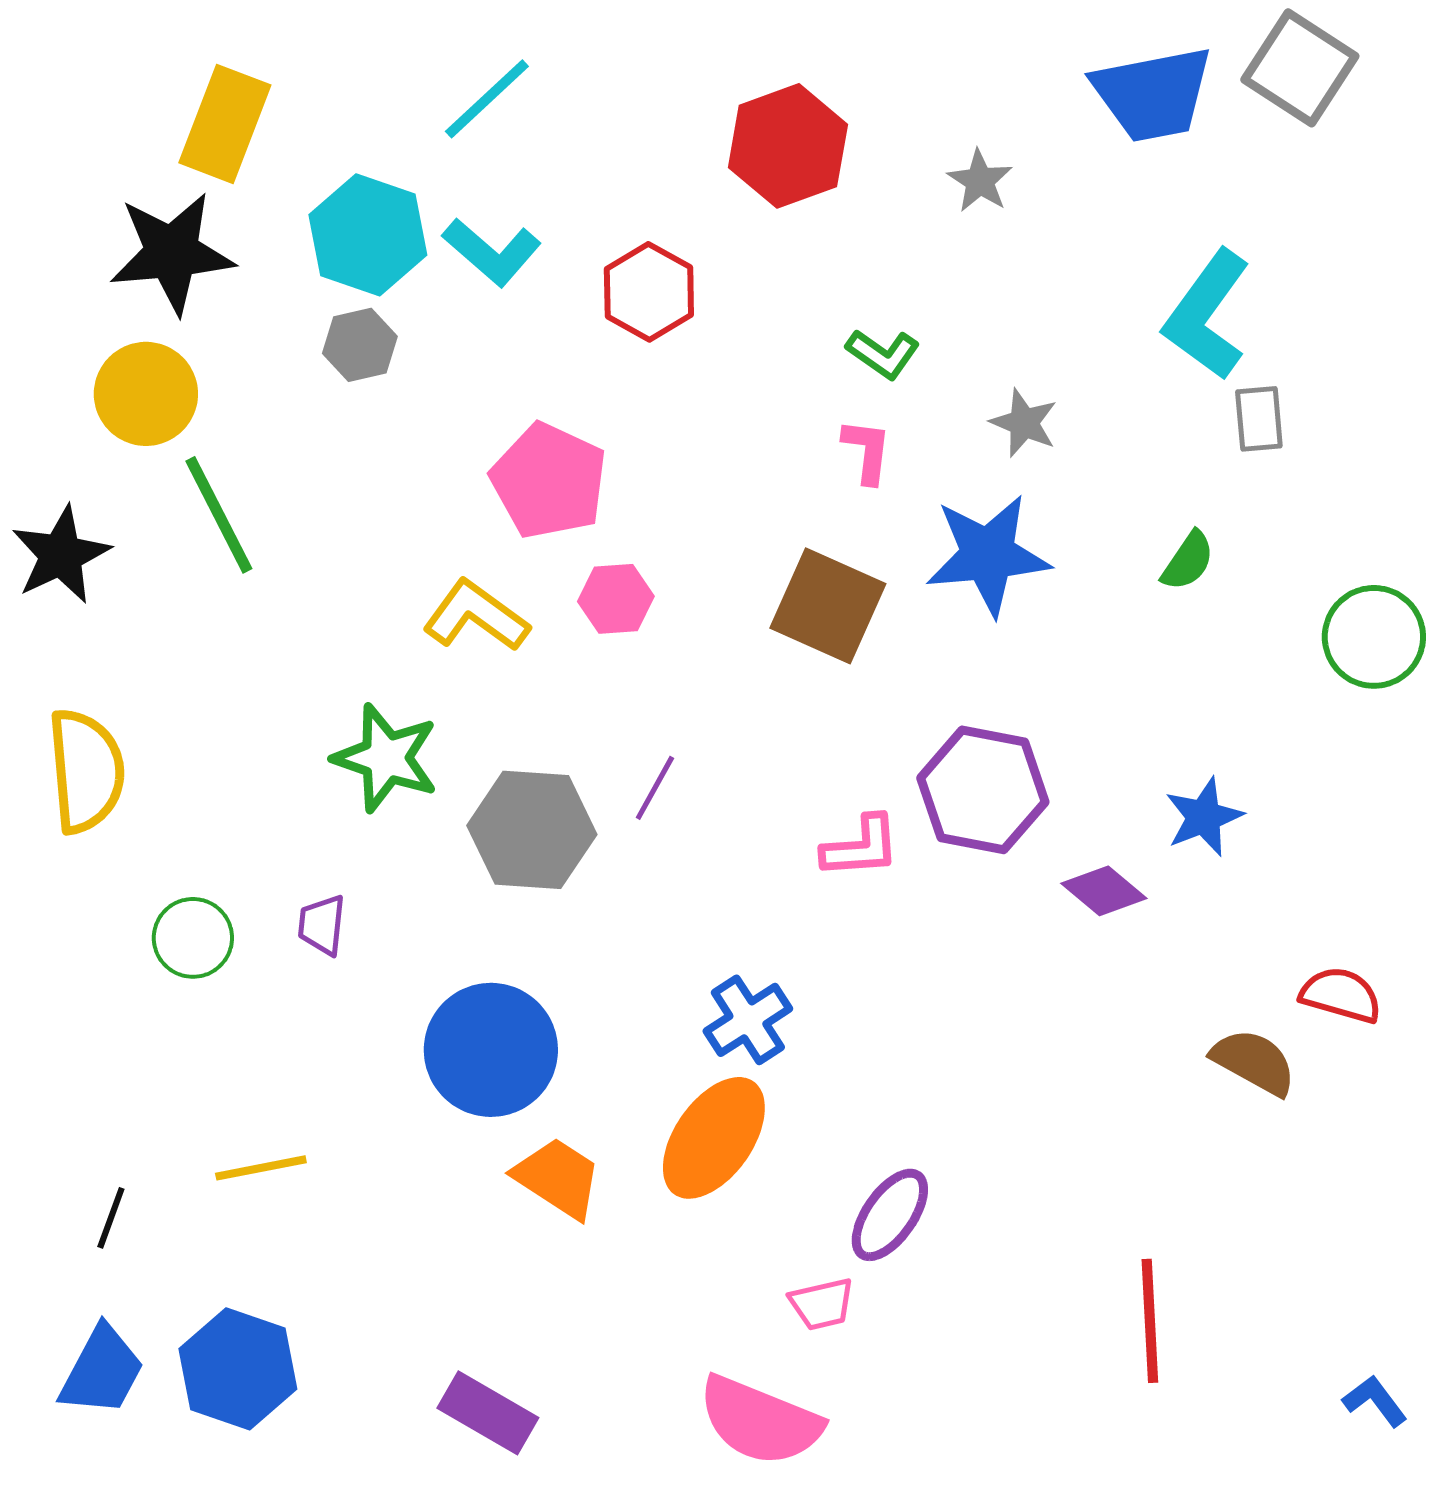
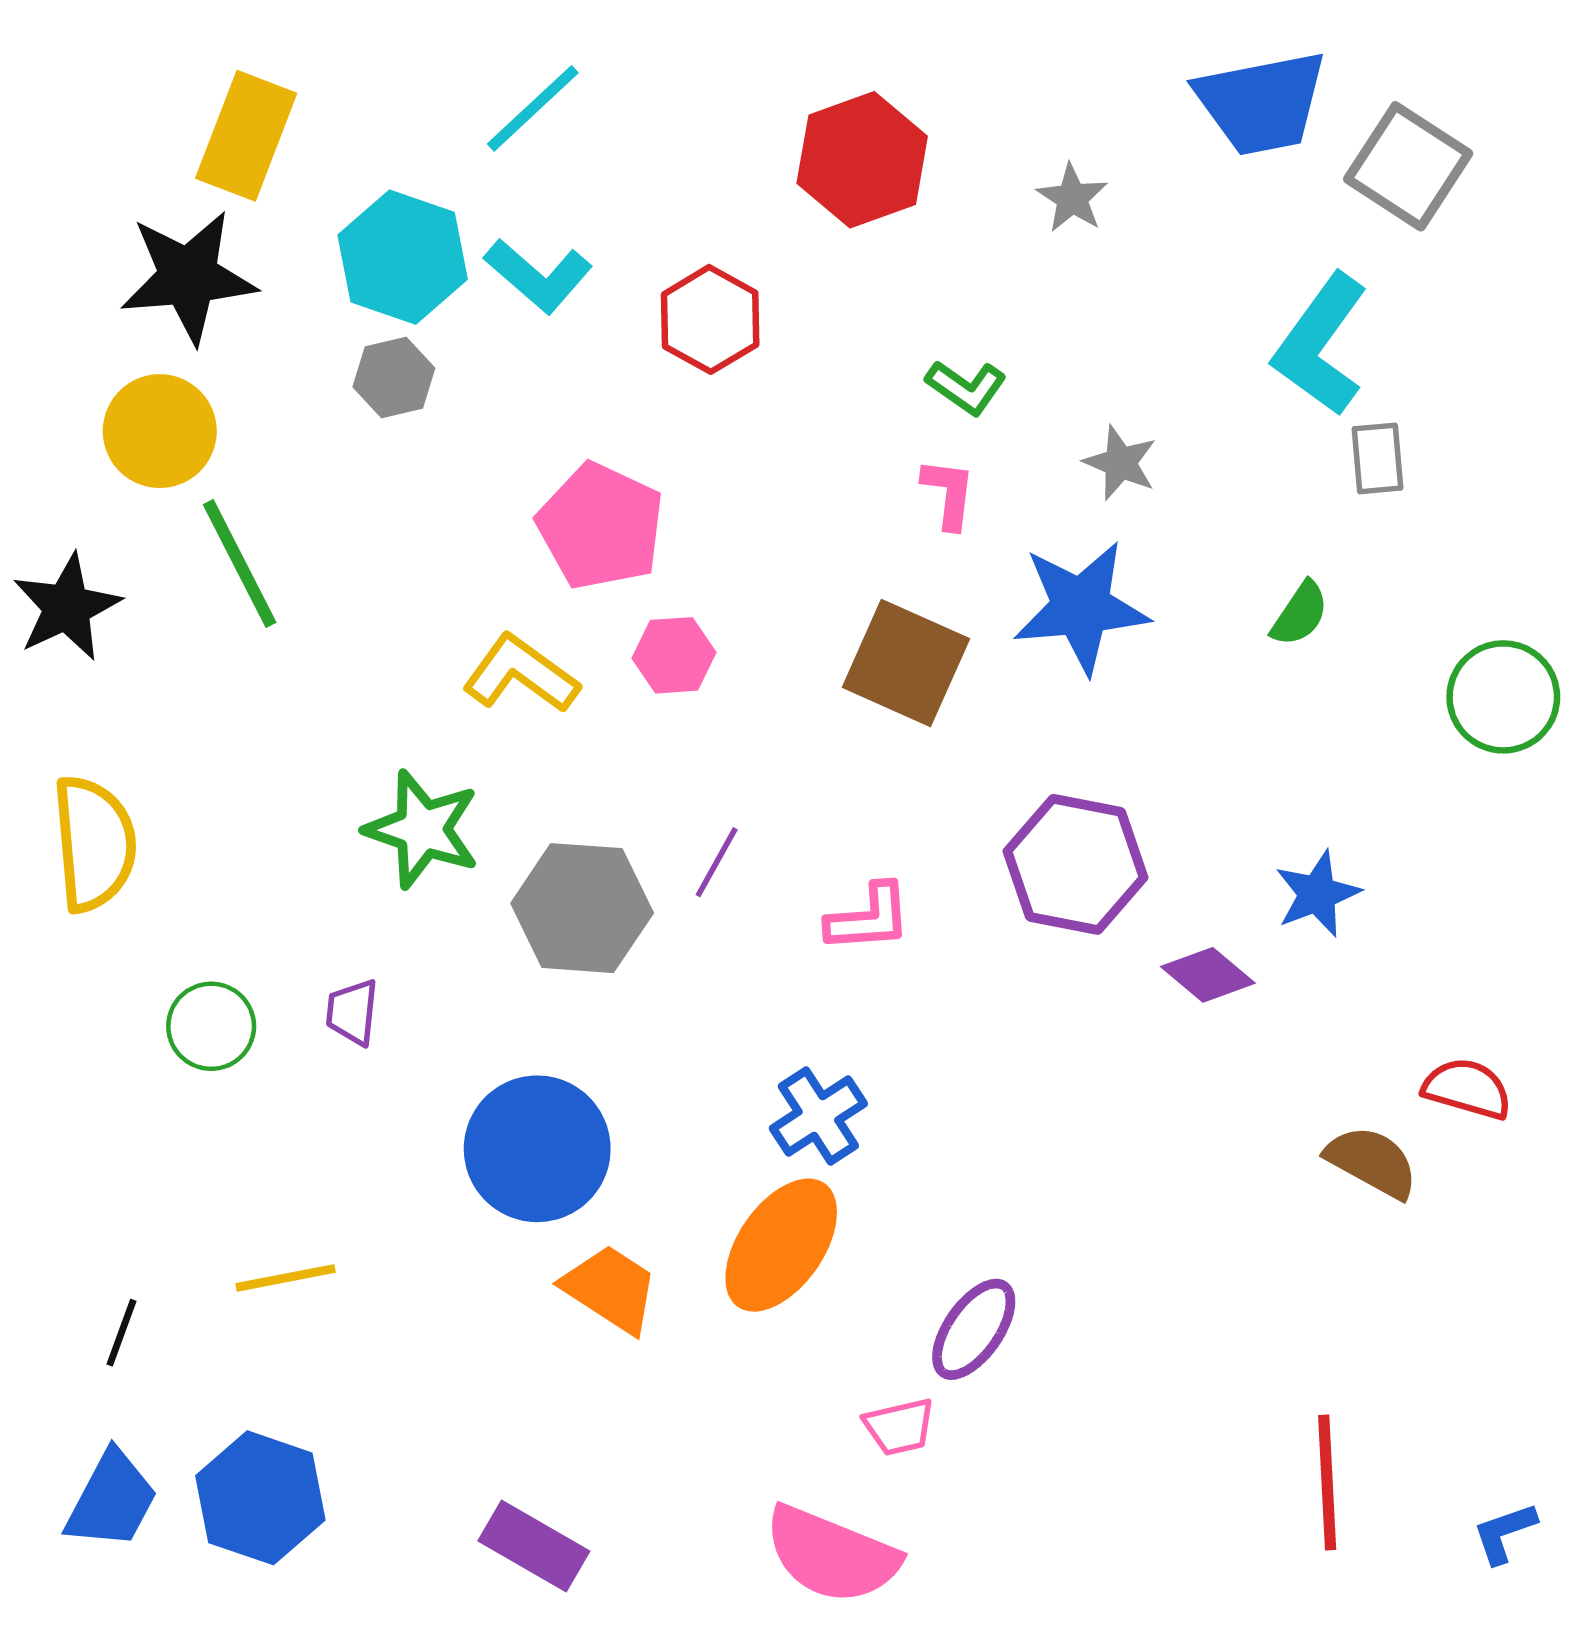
gray square: (1300, 68) -> (1408, 166), moved
pink L-shape: (861, 847) -> (869, 918), moved
red line: (1150, 1321) -> (1327, 1483), moved
blue L-shape: (1375, 1401) -> (1504, 1533), turned -72

